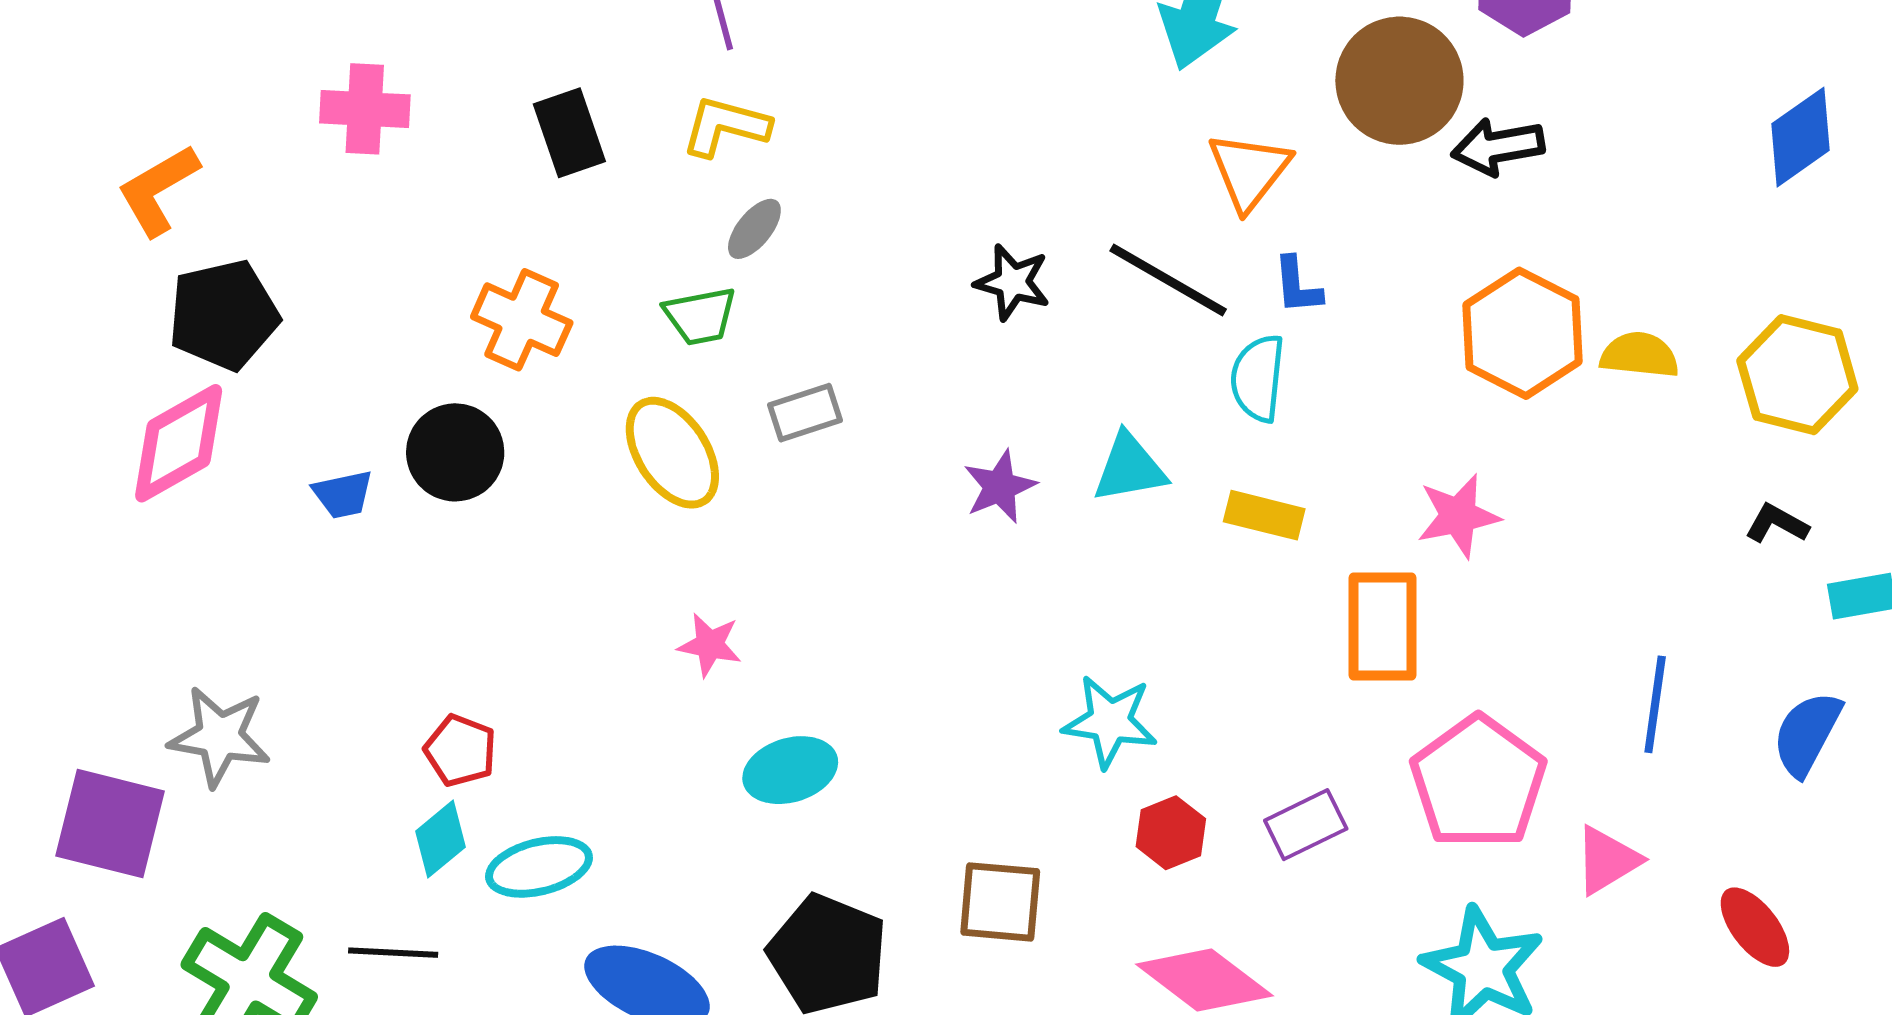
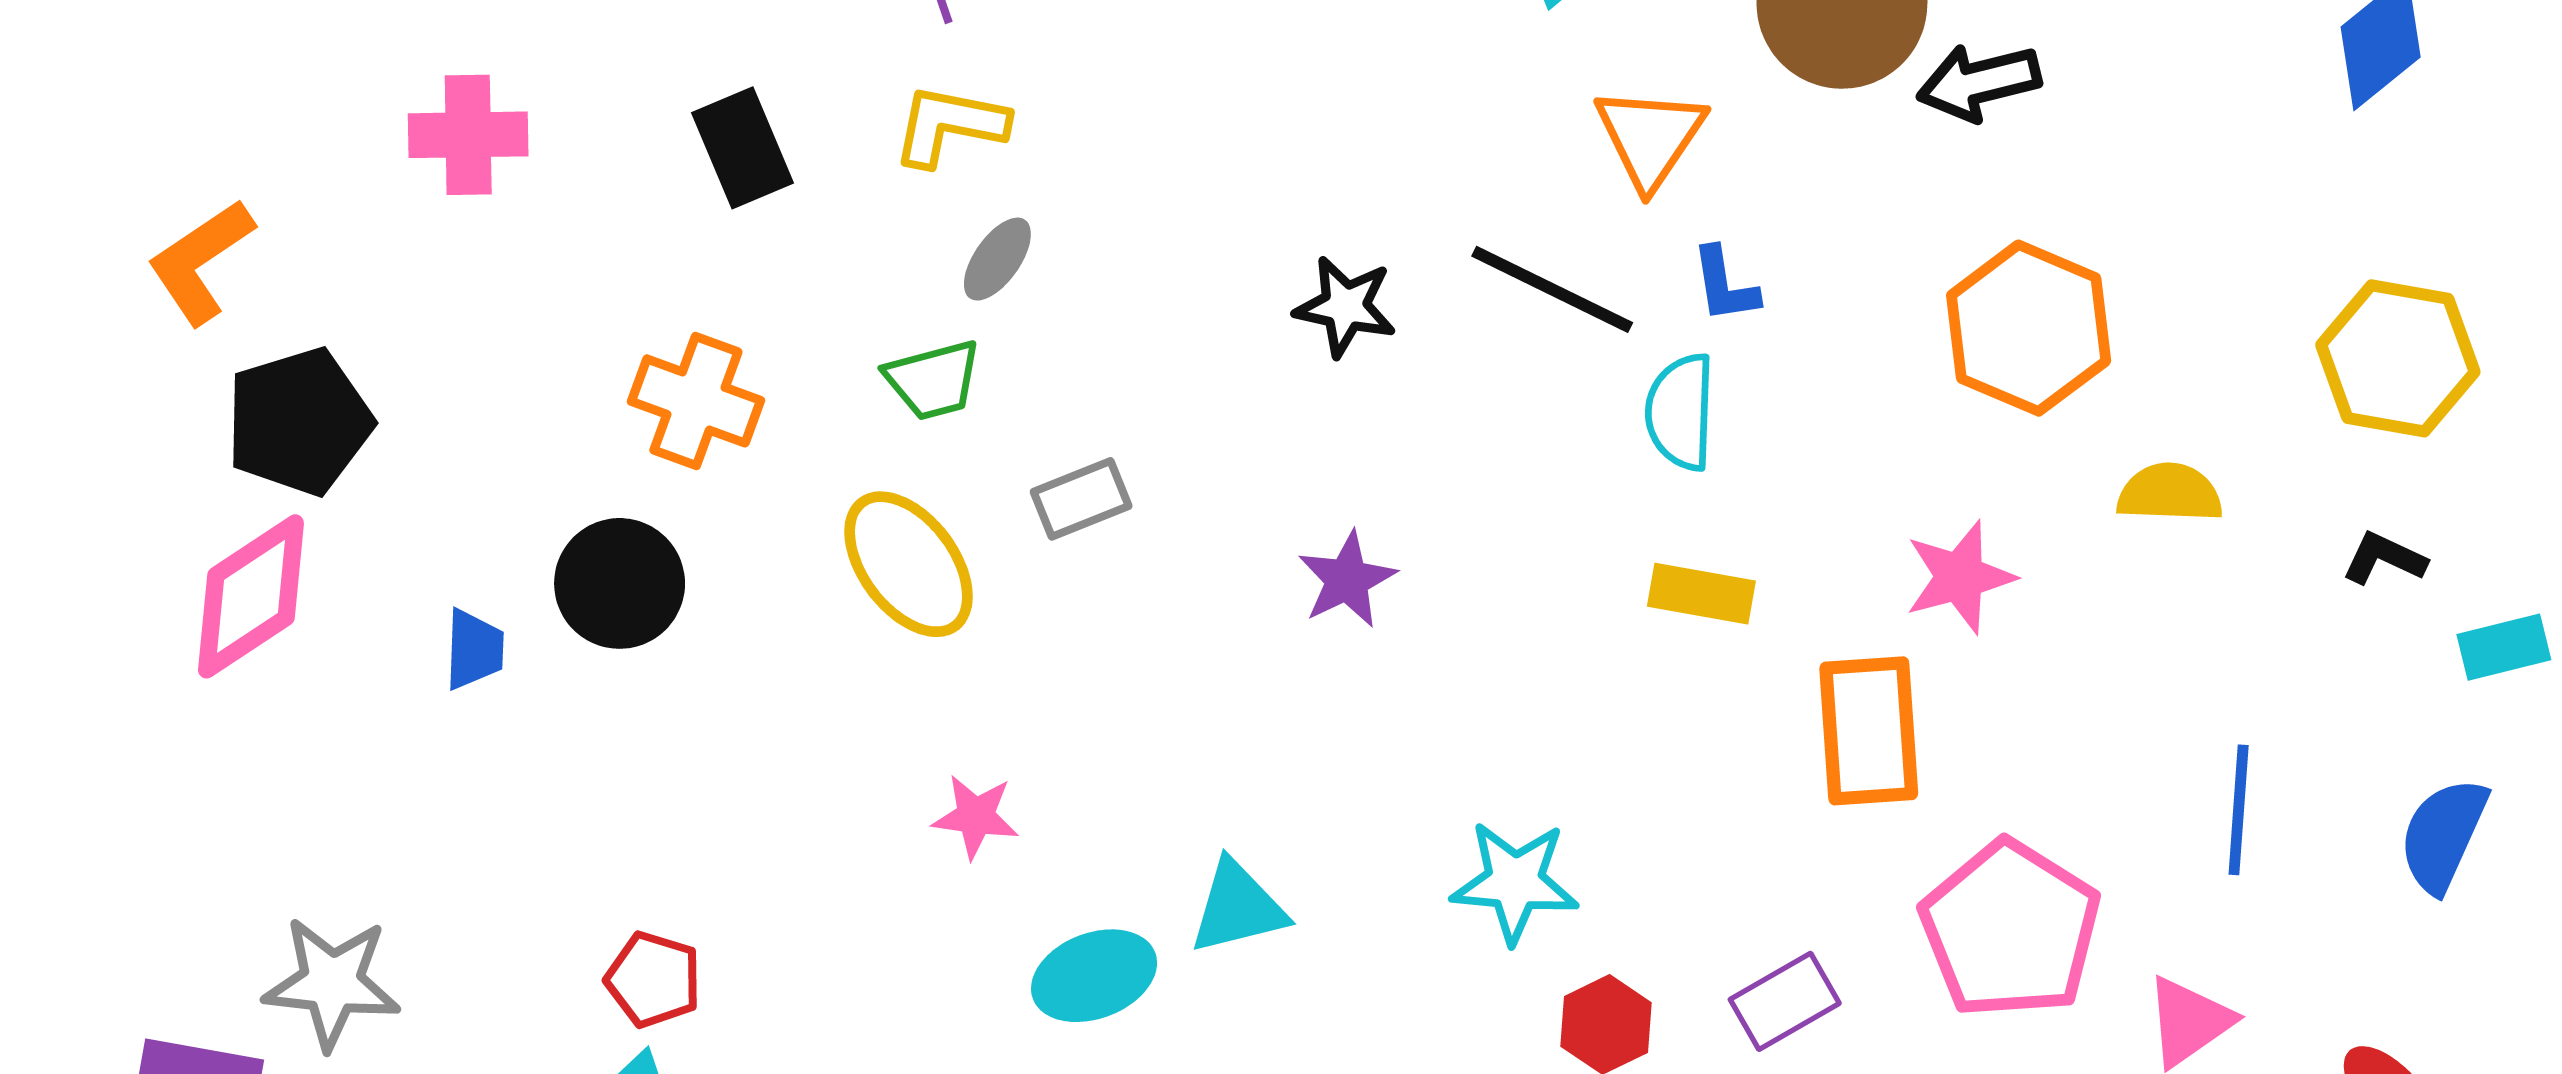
yellow semicircle: (1639, 355) -> (2170, 493), moved
cyan triangle: (1129, 468) -> (1238, 907), moved
blue trapezoid: (343, 494) -> (474, 649), turned -72

